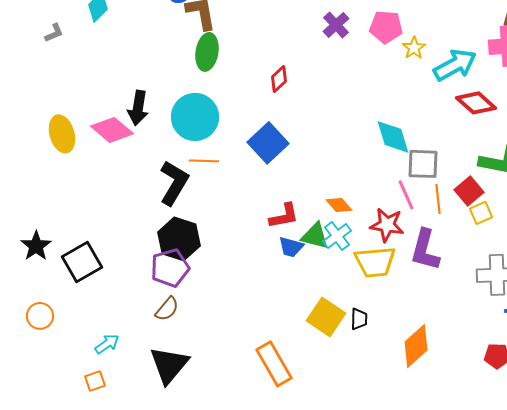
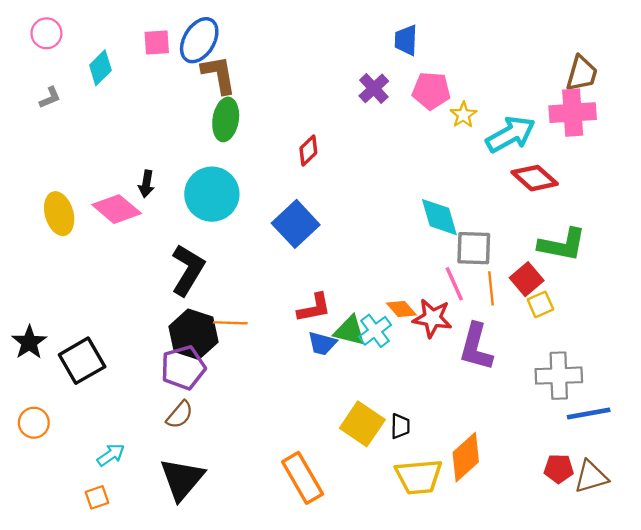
black arrow: (138, 108) -> (146, 184), size x0.7
orange line: (204, 161) -> (230, 323), moved
orange diamond: (339, 205) -> (401, 309), moved
yellow trapezoid: (375, 262) -> (419, 477), moved

